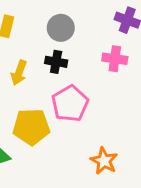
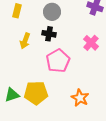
pink cross: (115, 59) -> (91, 43), moved, turned 35
yellow pentagon: (31, 127) -> (36, 93), moved

